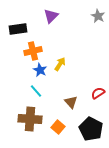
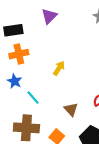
orange cross: (33, 51) -> (19, 54), moved
blue star: (40, 70) -> (15, 81), moved

